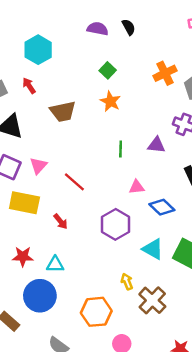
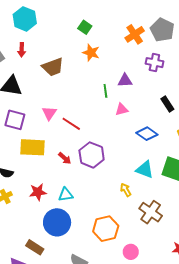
orange cross: (165, 73) -> (135, 34), moved
red arrow: (29, 86) -> (22, 50), turned -136
purple triangle: (156, 145) -> (125, 81), moved
pink triangle: (38, 166) -> (49, 113), moved
pink triangle: (137, 187) -> (122, 109), moved
purple hexagon: (115, 224) -> (92, 155), moved
yellow arrow: (127, 282) -> (126, 190), moved

